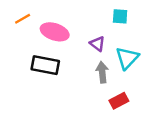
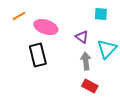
black rectangle: (45, 65) -> (38, 55), turned 65
red rectangle: (119, 101) -> (90, 86), moved, turned 56

